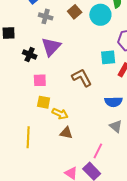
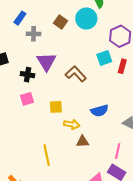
brown L-shape: (82, 78) -> (76, 74), moved
pink square: (40, 80) -> (27, 99), moved
yellow square: (44, 102) -> (56, 107), moved
blue semicircle: (113, 102) -> (100, 111), moved

